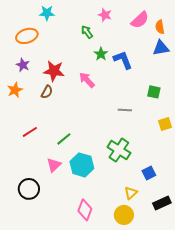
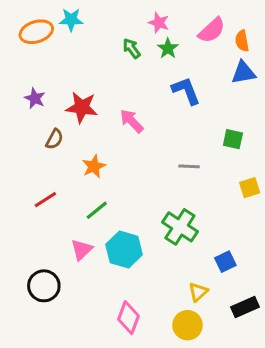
orange ellipse: (27, 36) -> (36, 32), moved
green star: (101, 54) -> (168, 48), moved
orange star: (15, 90) -> (94, 166), moved
brown semicircle: (47, 92) -> (54, 139), moved

